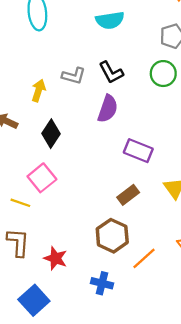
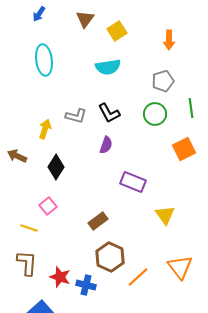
purple semicircle: (108, 109) -> (106, 145), size x0.7
pink square: (42, 178) -> (48, 206), size x0.7
brown rectangle: (128, 195) -> (98, 221), moved
blue cross: (102, 283) -> (86, 285), moved

